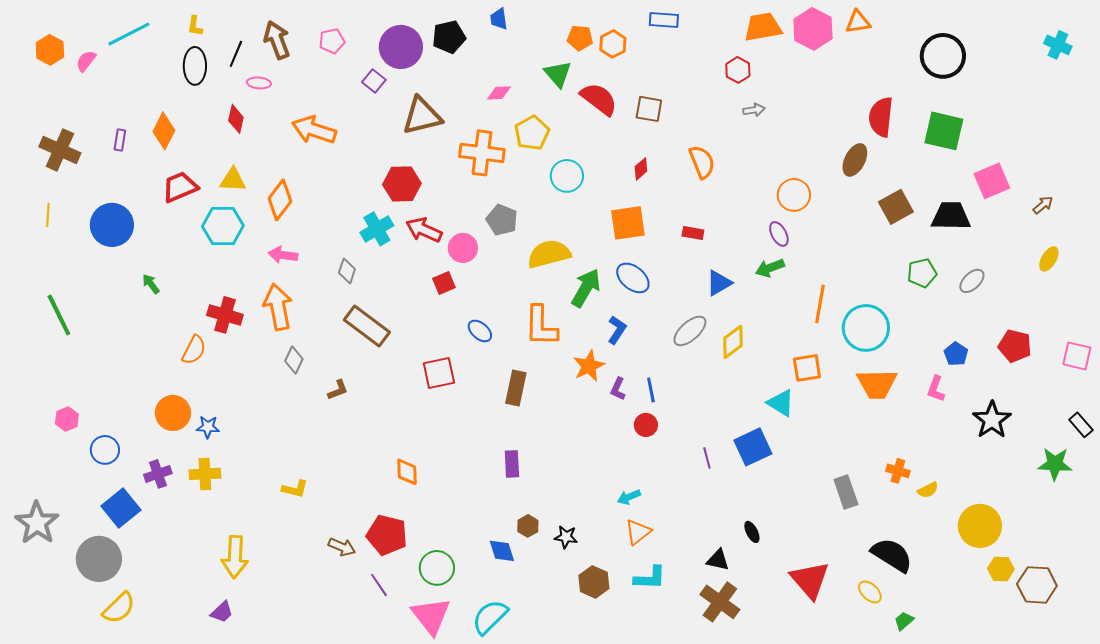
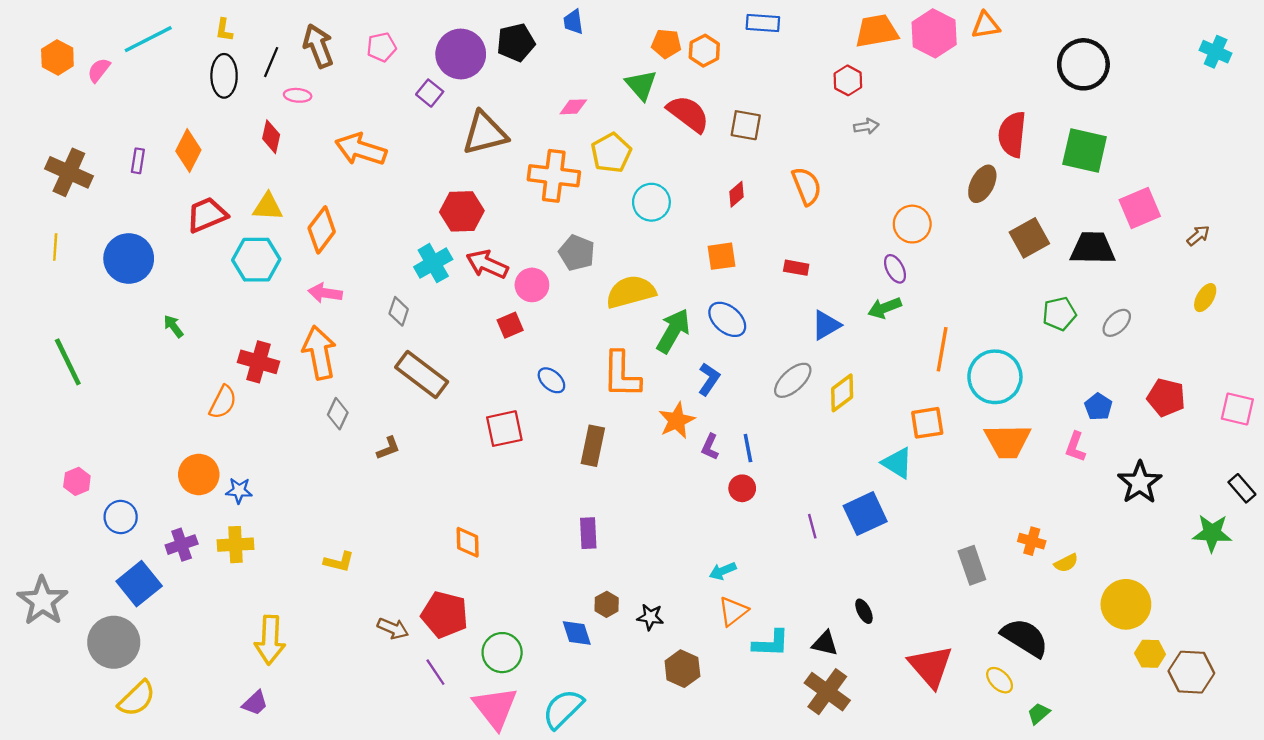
orange square: (628, 223) -> (722, 256), size x0.7
cyan L-shape: (650, 578) -> (771, 643), moved

